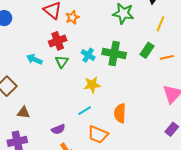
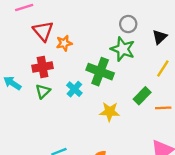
green cross: (114, 53) -> (100, 72), moved
yellow star: (92, 85) -> (110, 112), moved

